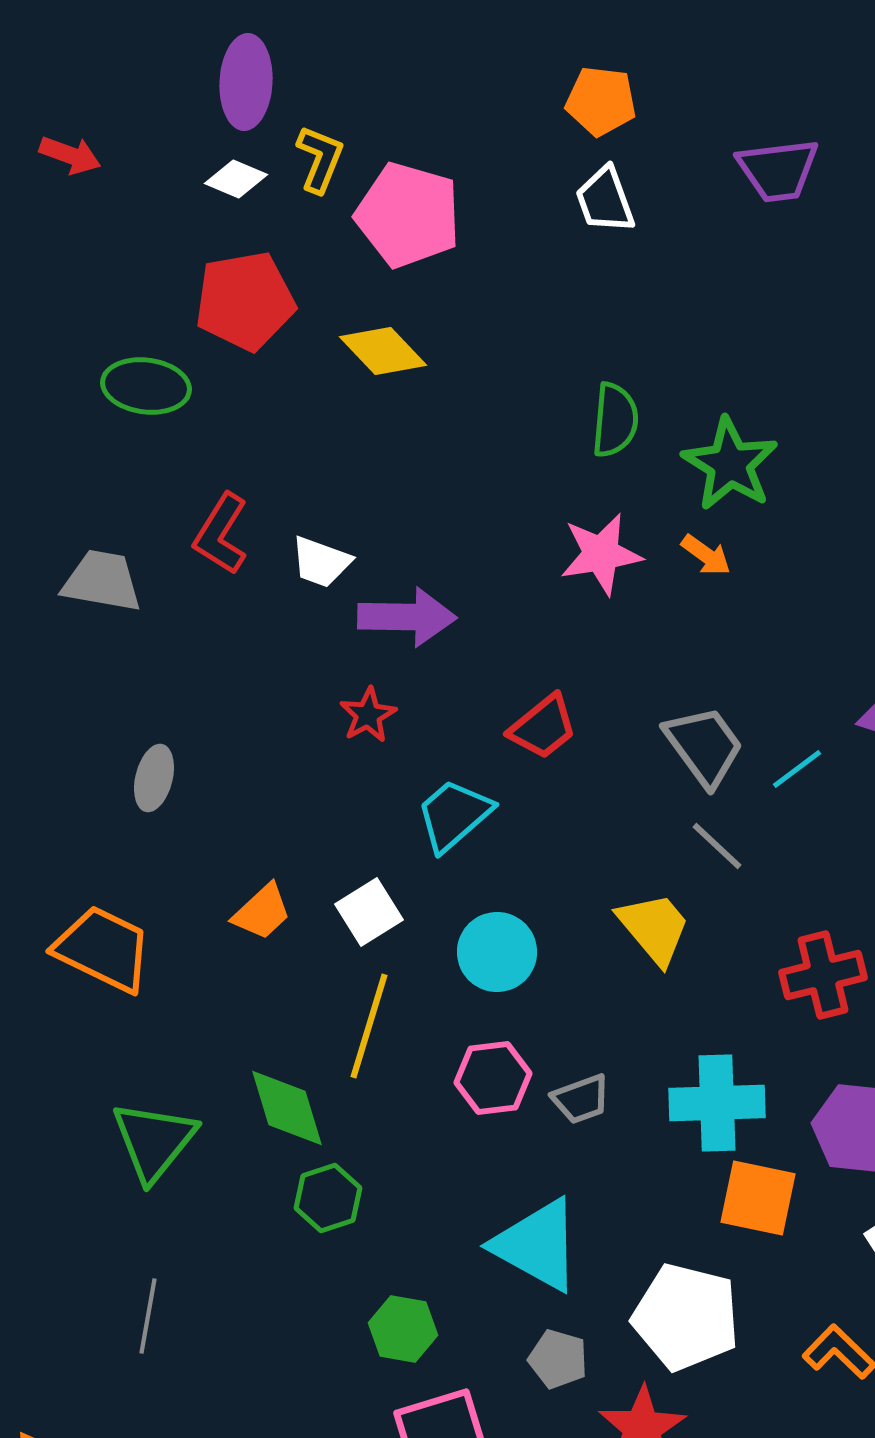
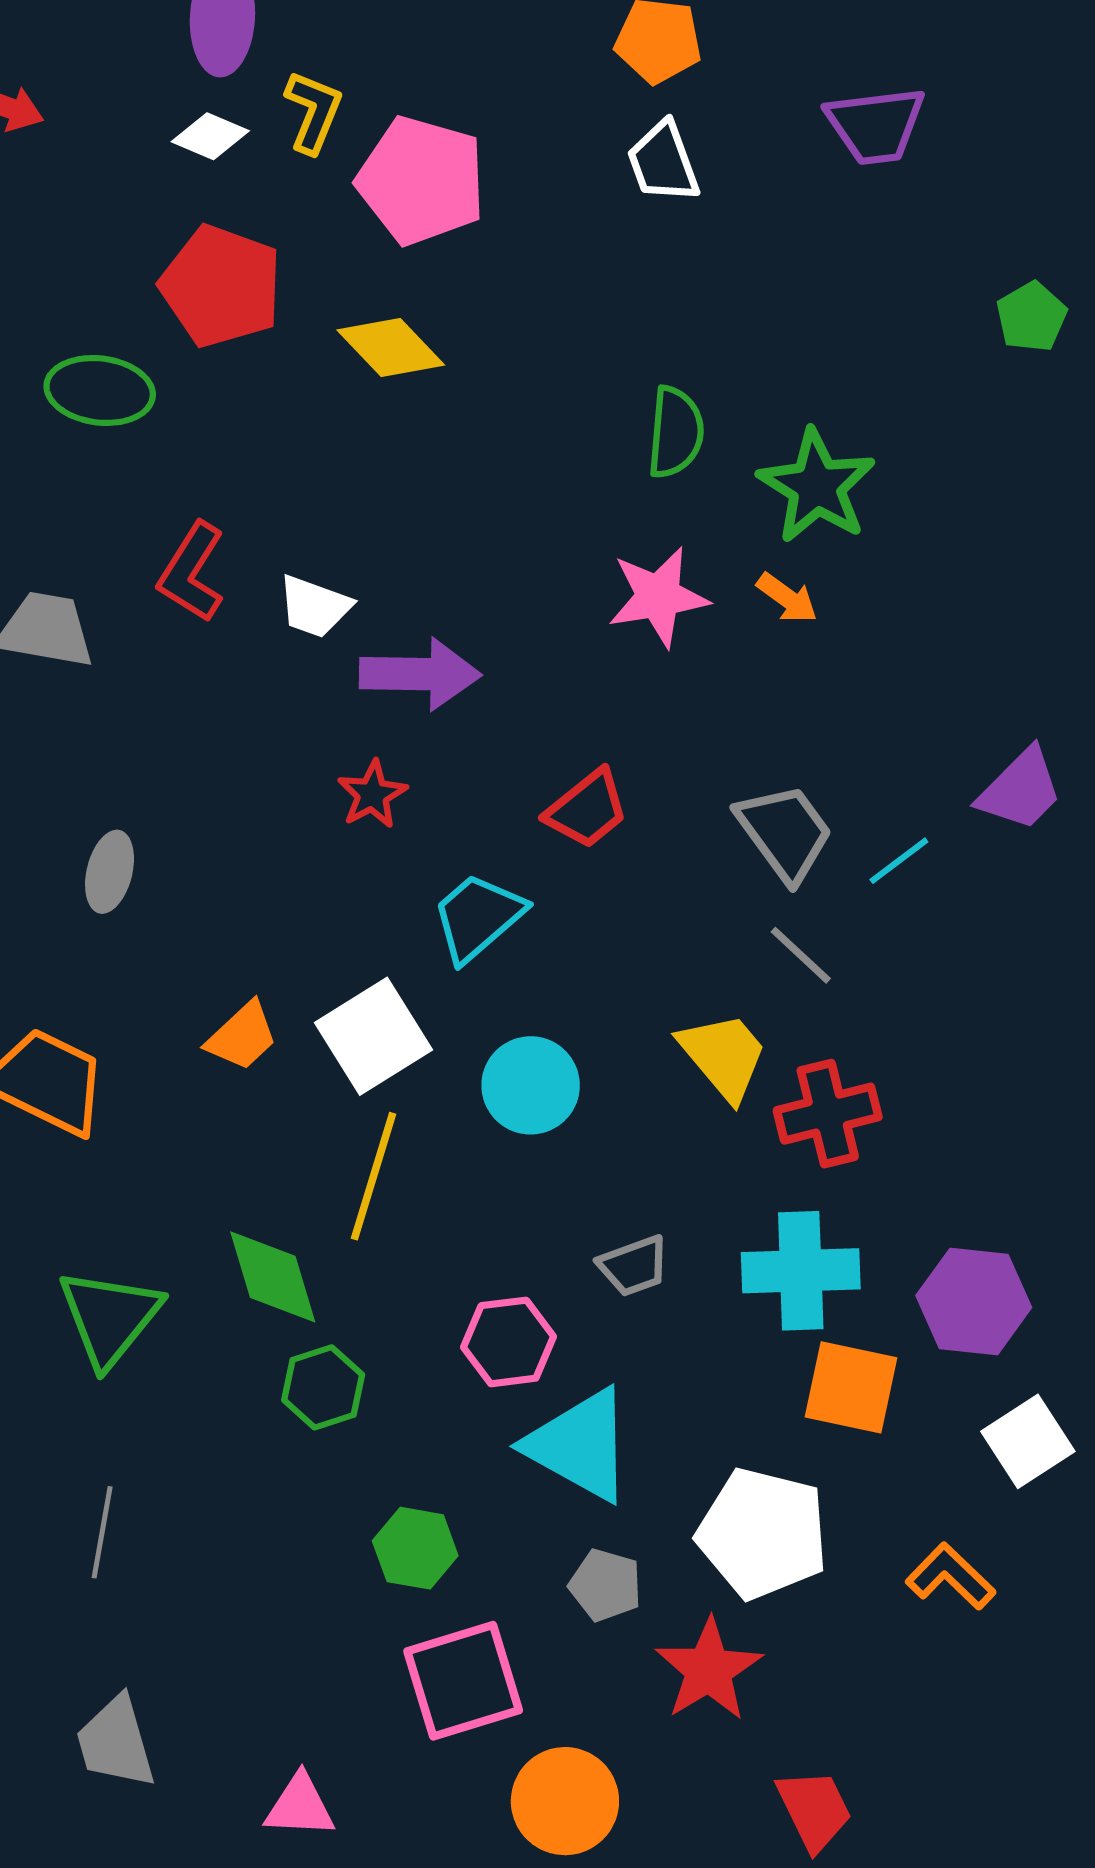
red pentagon: (245, 301) -> (221, 286), turned 30
white square: (369, 912) -> (373, 1036), size x1.4
red cross: (823, 975) -> (828, 1114), moved
pink hexagon: (493, 1078) -> (509, 1342), moved

